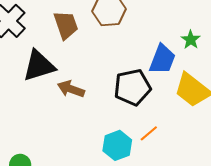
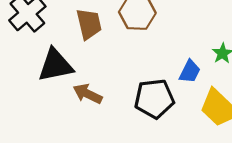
blue trapezoid: (162, 59) -> (190, 72), size x0.7

